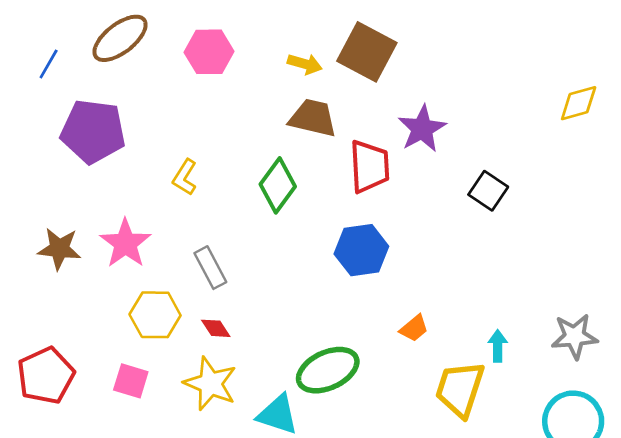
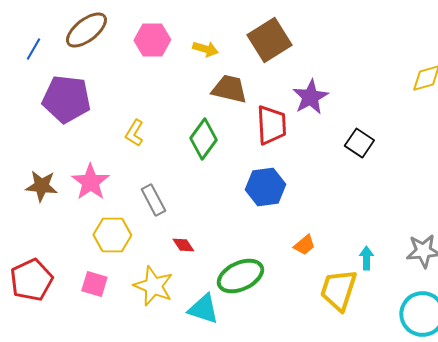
brown square: (367, 52) -> (269, 40), turned 30
yellow arrow: (305, 64) -> (205, 49), moved
red diamond: (216, 328) -> (183, 245), moved

